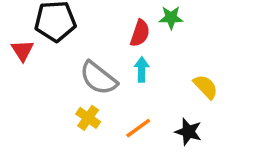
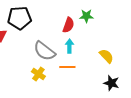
orange line: (138, 128) -> (67, 67), moved, turned 35
black star: (188, 132) -> (111, 83), moved

